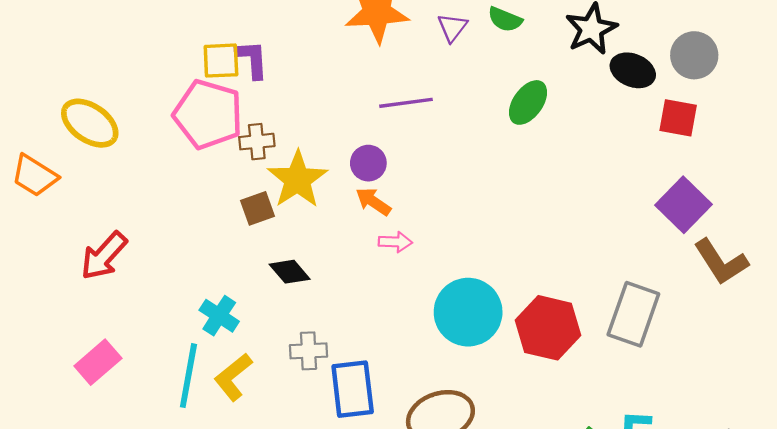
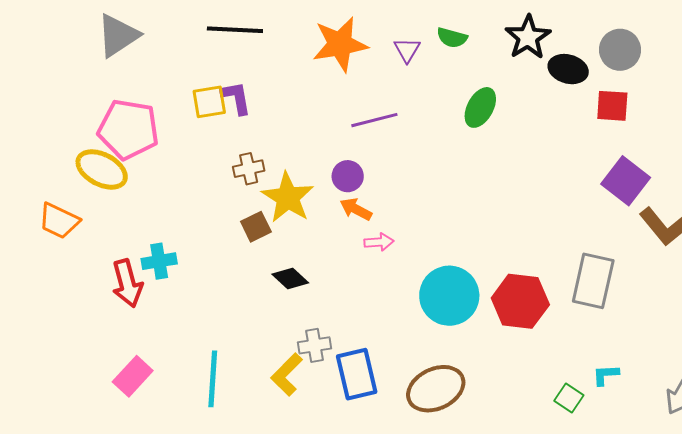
pink pentagon: (208, 114) -> (128, 129), moved
red arrow: (104, 256) -> (127, 283), turned -51
cyan cross: (219, 316) -> (159, 261), moved, turned -36
yellow L-shape: (233, 377) -> (287, 375), moved

